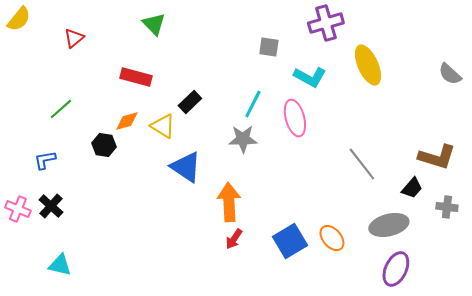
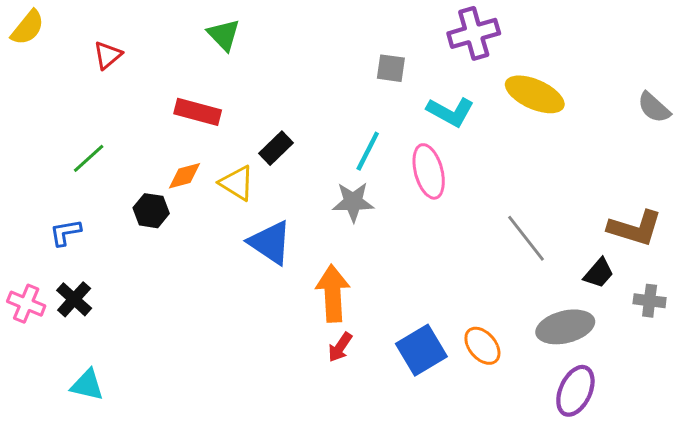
yellow ellipse: (368, 65) -> (535, 94), turned -42

